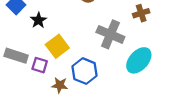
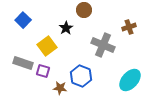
black star: (38, 20) -> (66, 28), moved
yellow square: (57, 46) -> (47, 46), moved
cyan ellipse: (139, 60) -> (130, 80), moved

